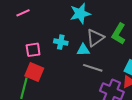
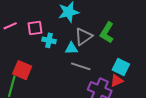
pink line: (23, 13) -> (10, 26), moved
pink square: (33, 50) -> (35, 28), moved

